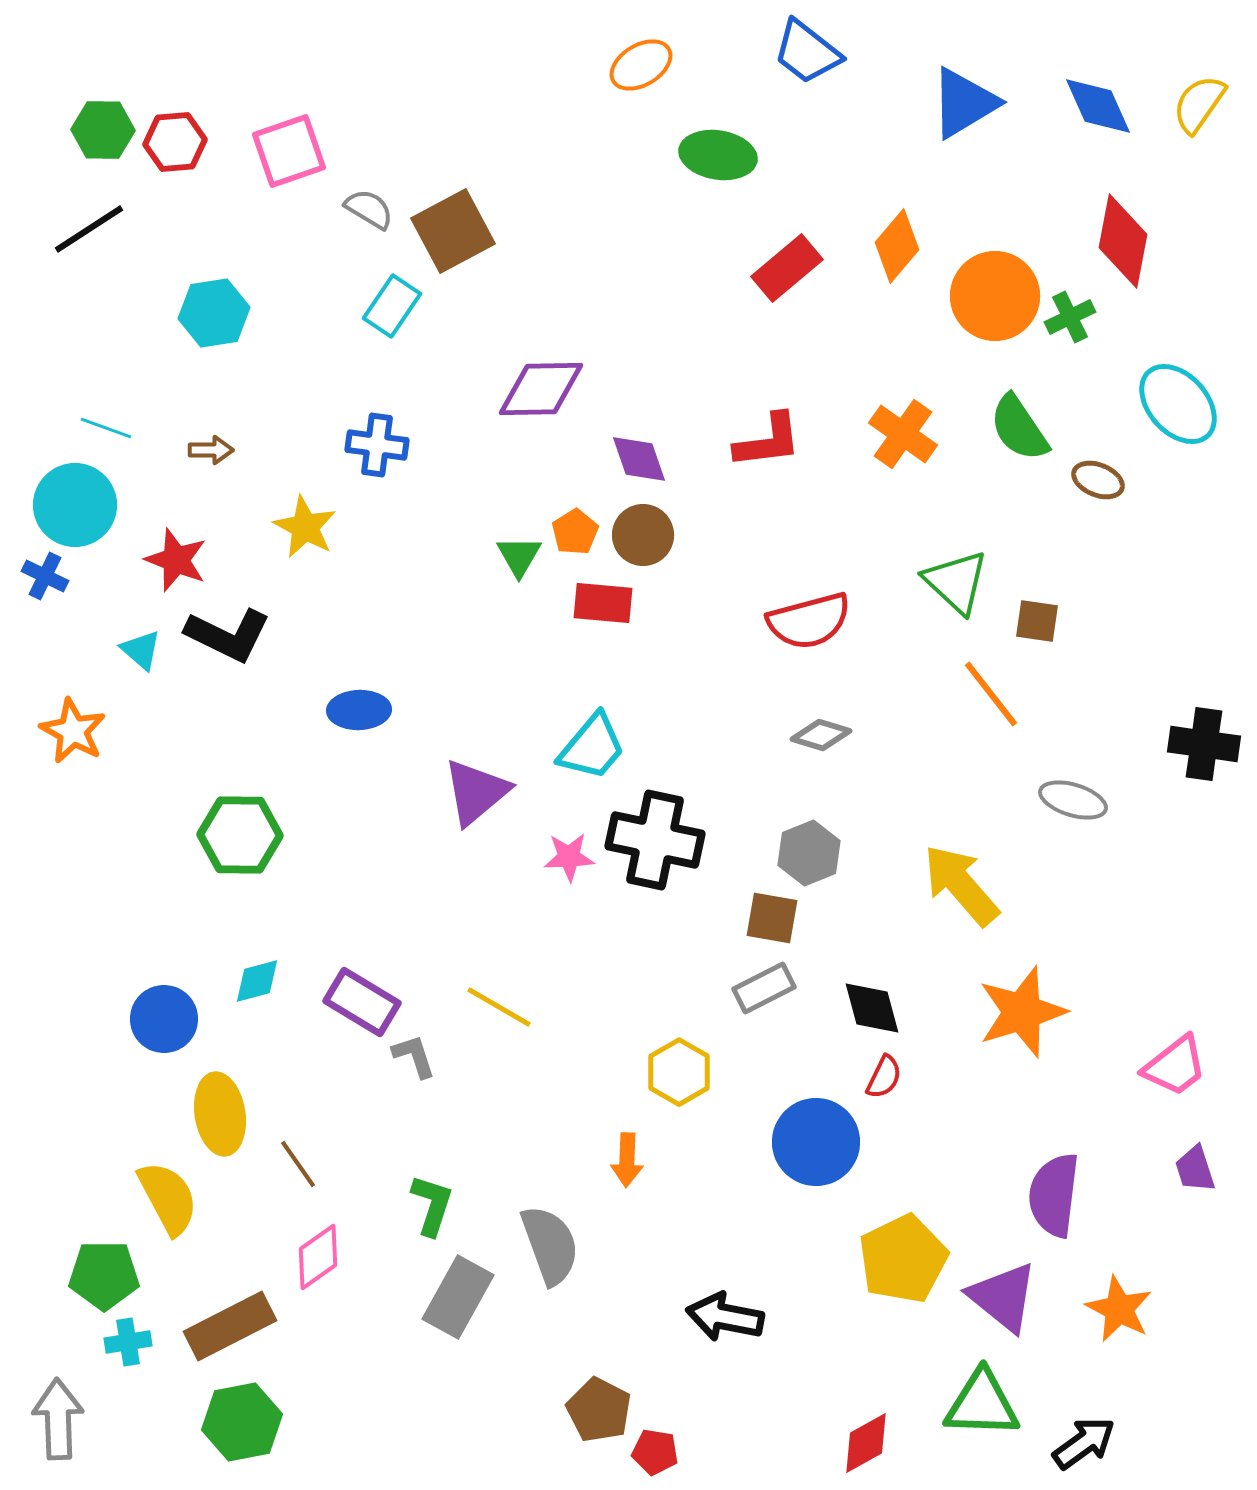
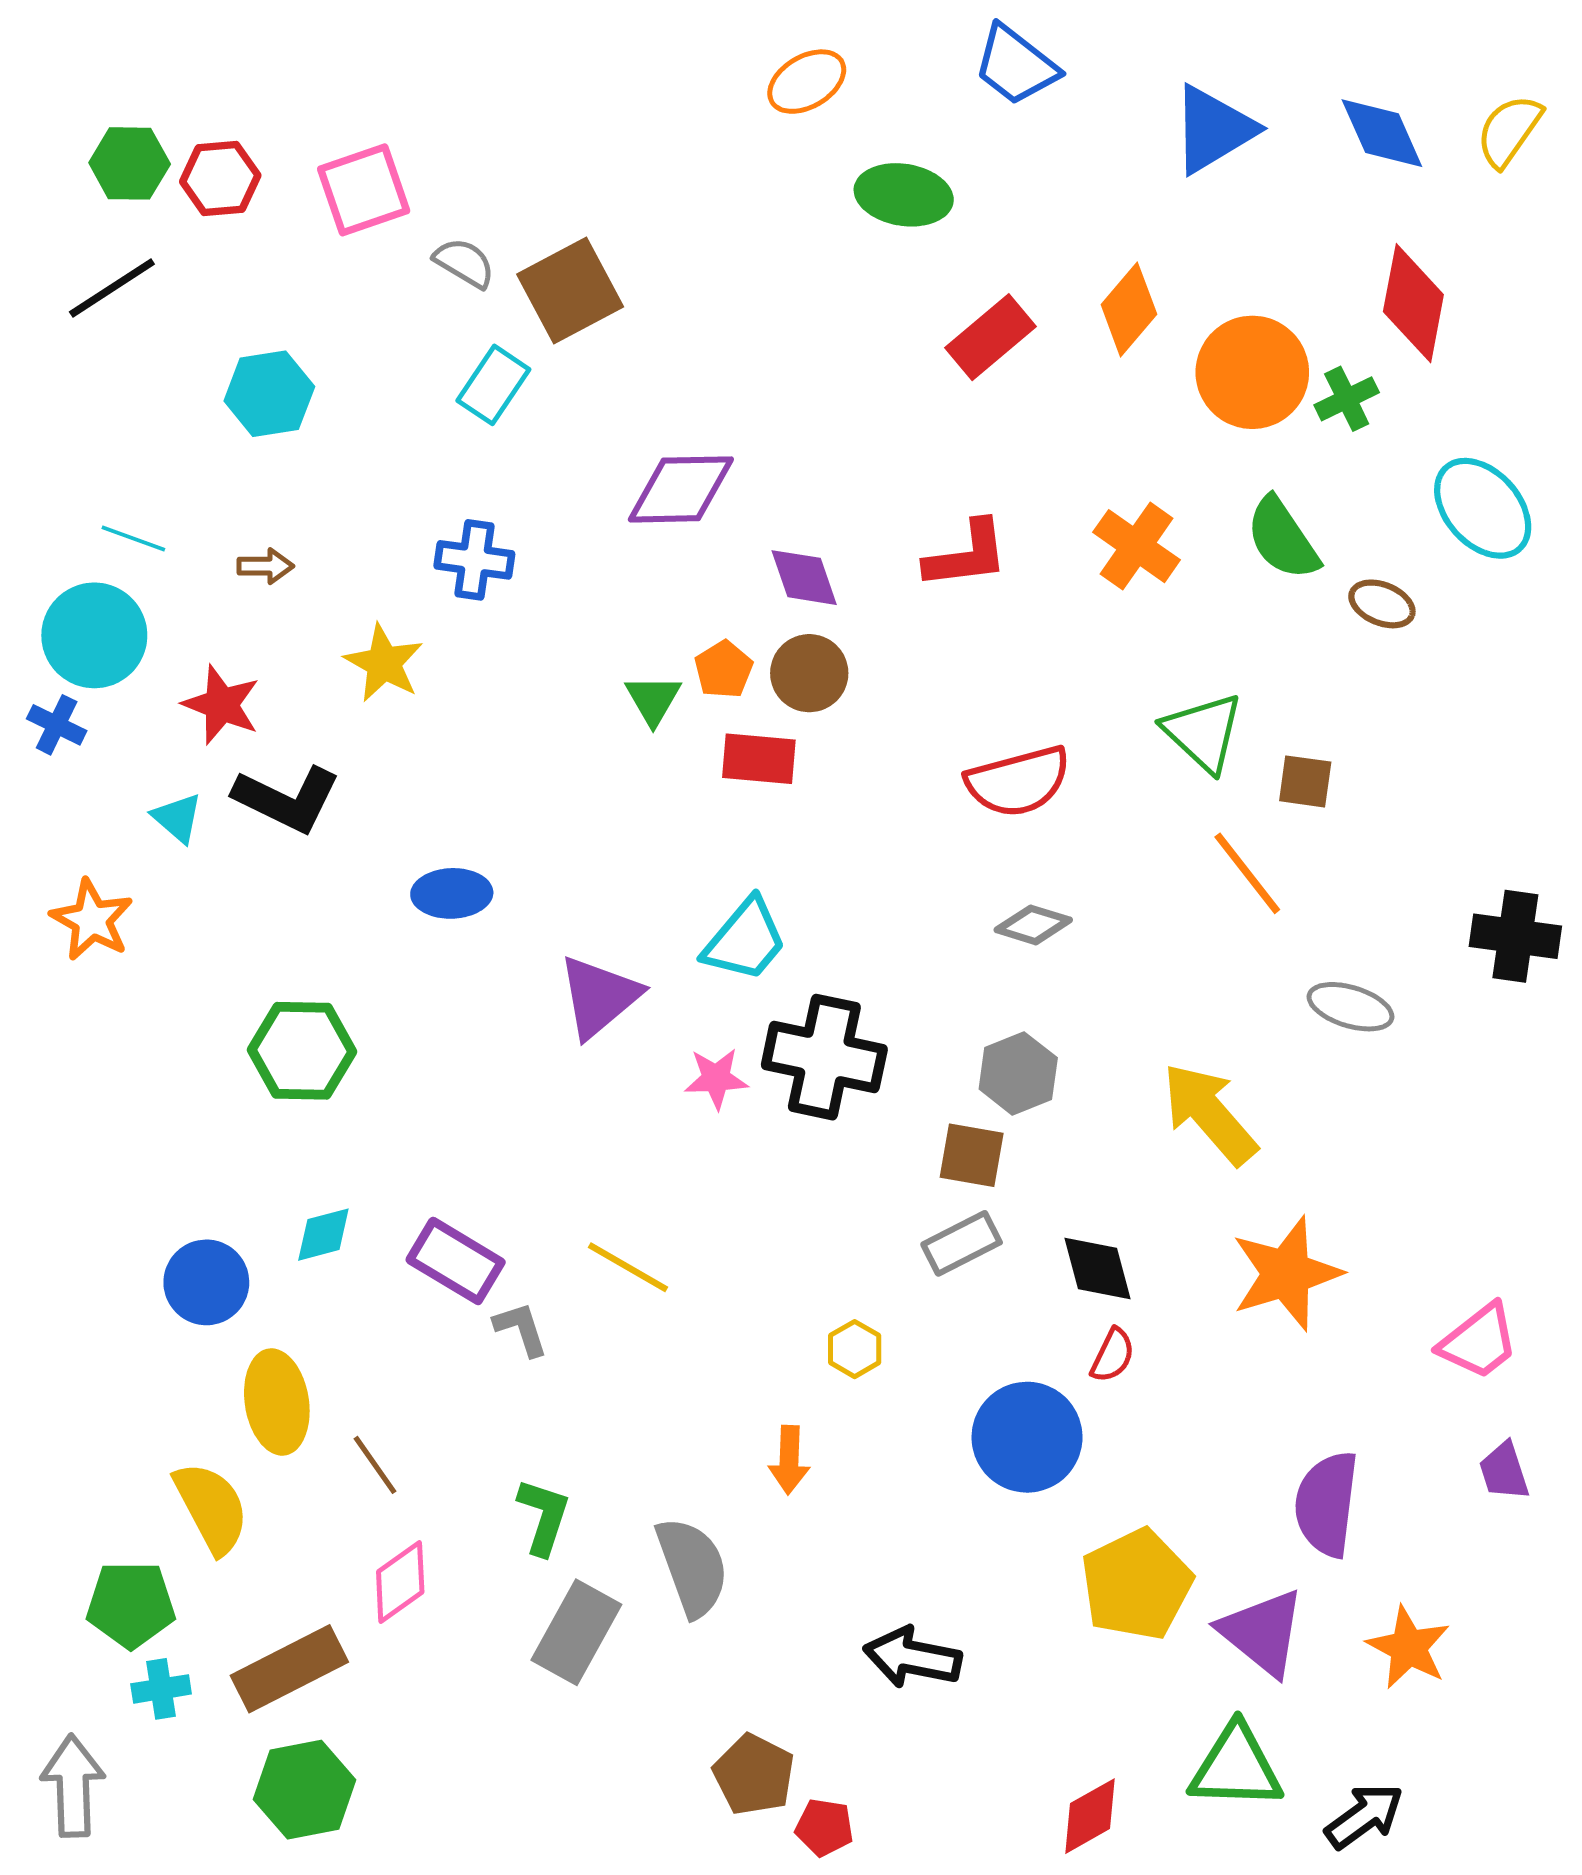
yellow hexagon: (679, 1072) -> (855, 1349), size x0.7

